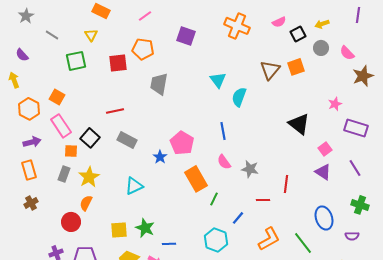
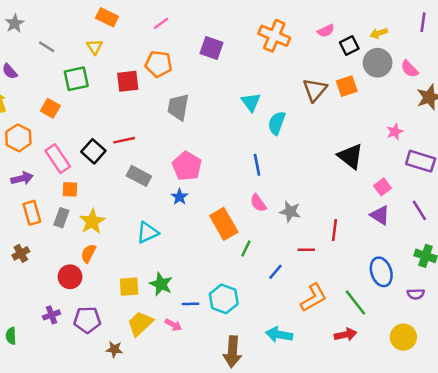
gray circle: (321, 48) -> (378, 63), size x1.5
orange square: (57, 97) -> (50, 108), moved
black square: (90, 138) -> (93, 151), moved
pink pentagon: (182, 143) -> (187, 166), moved
orange rectangle: (29, 170) -> (32, 213), moved
cyan hexagon: (216, 240) -> (224, 299), moved

